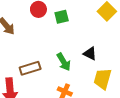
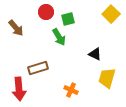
green arrow: (64, 62) -> (59, 37), moved

